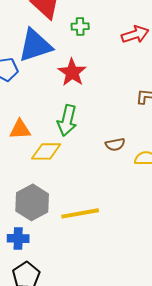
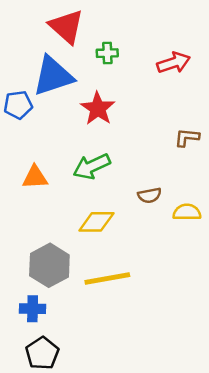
green arrow: (67, 120) -> (92, 166), turned 52
yellow diamond: (46, 151) -> (96, 222), moved

